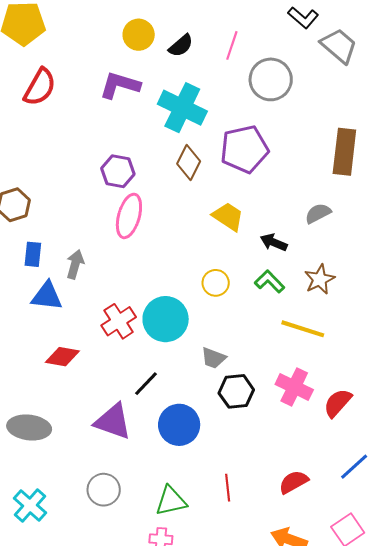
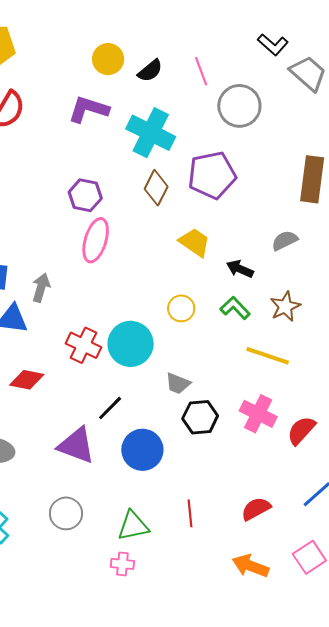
pink line: (232, 45) -> (201, 71), turned -40
red cross: (119, 321) -> (84, 345), turned -32

